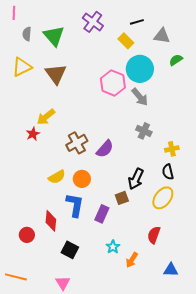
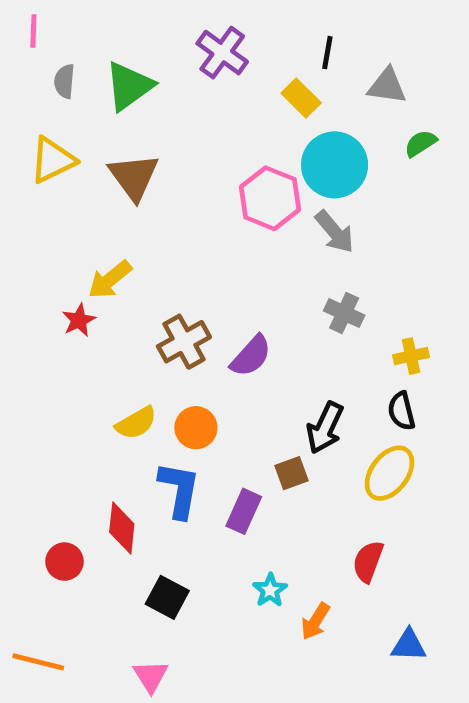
black line: (137, 22) -> (327, 53), turned -64
green triangle: (54, 36) -> (129, 86), turned 35

